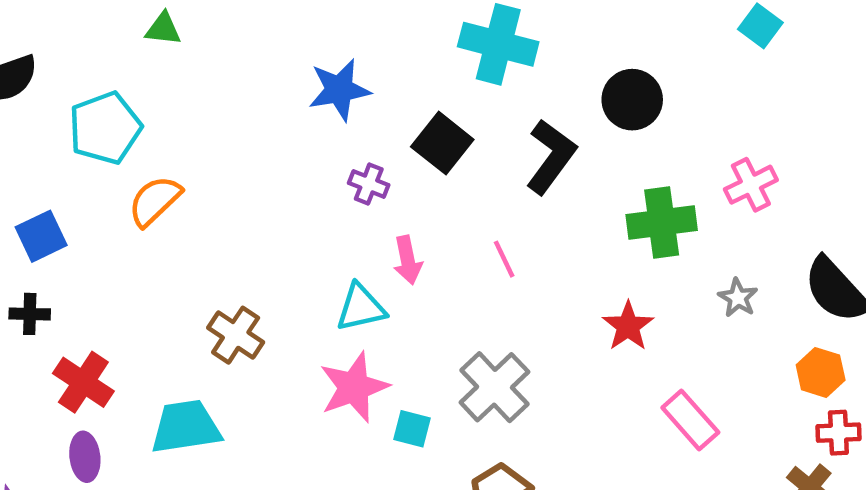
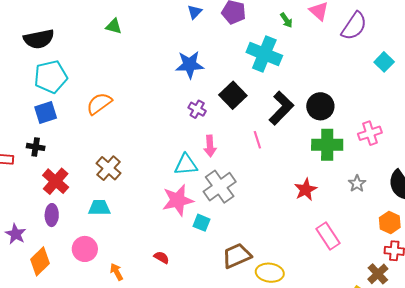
black circle: (632, 100) -> (320, 106), moved
cyan pentagon: (105, 128) -> (51, 77), moved
pink line: (504, 259) -> (257, 140), moved
brown cross: (236, 335) -> (109, 168), moved
gray cross: (494, 387) -> (220, 187), moved
cyan trapezoid: (186, 427) -> (99, 208), size x0.7

